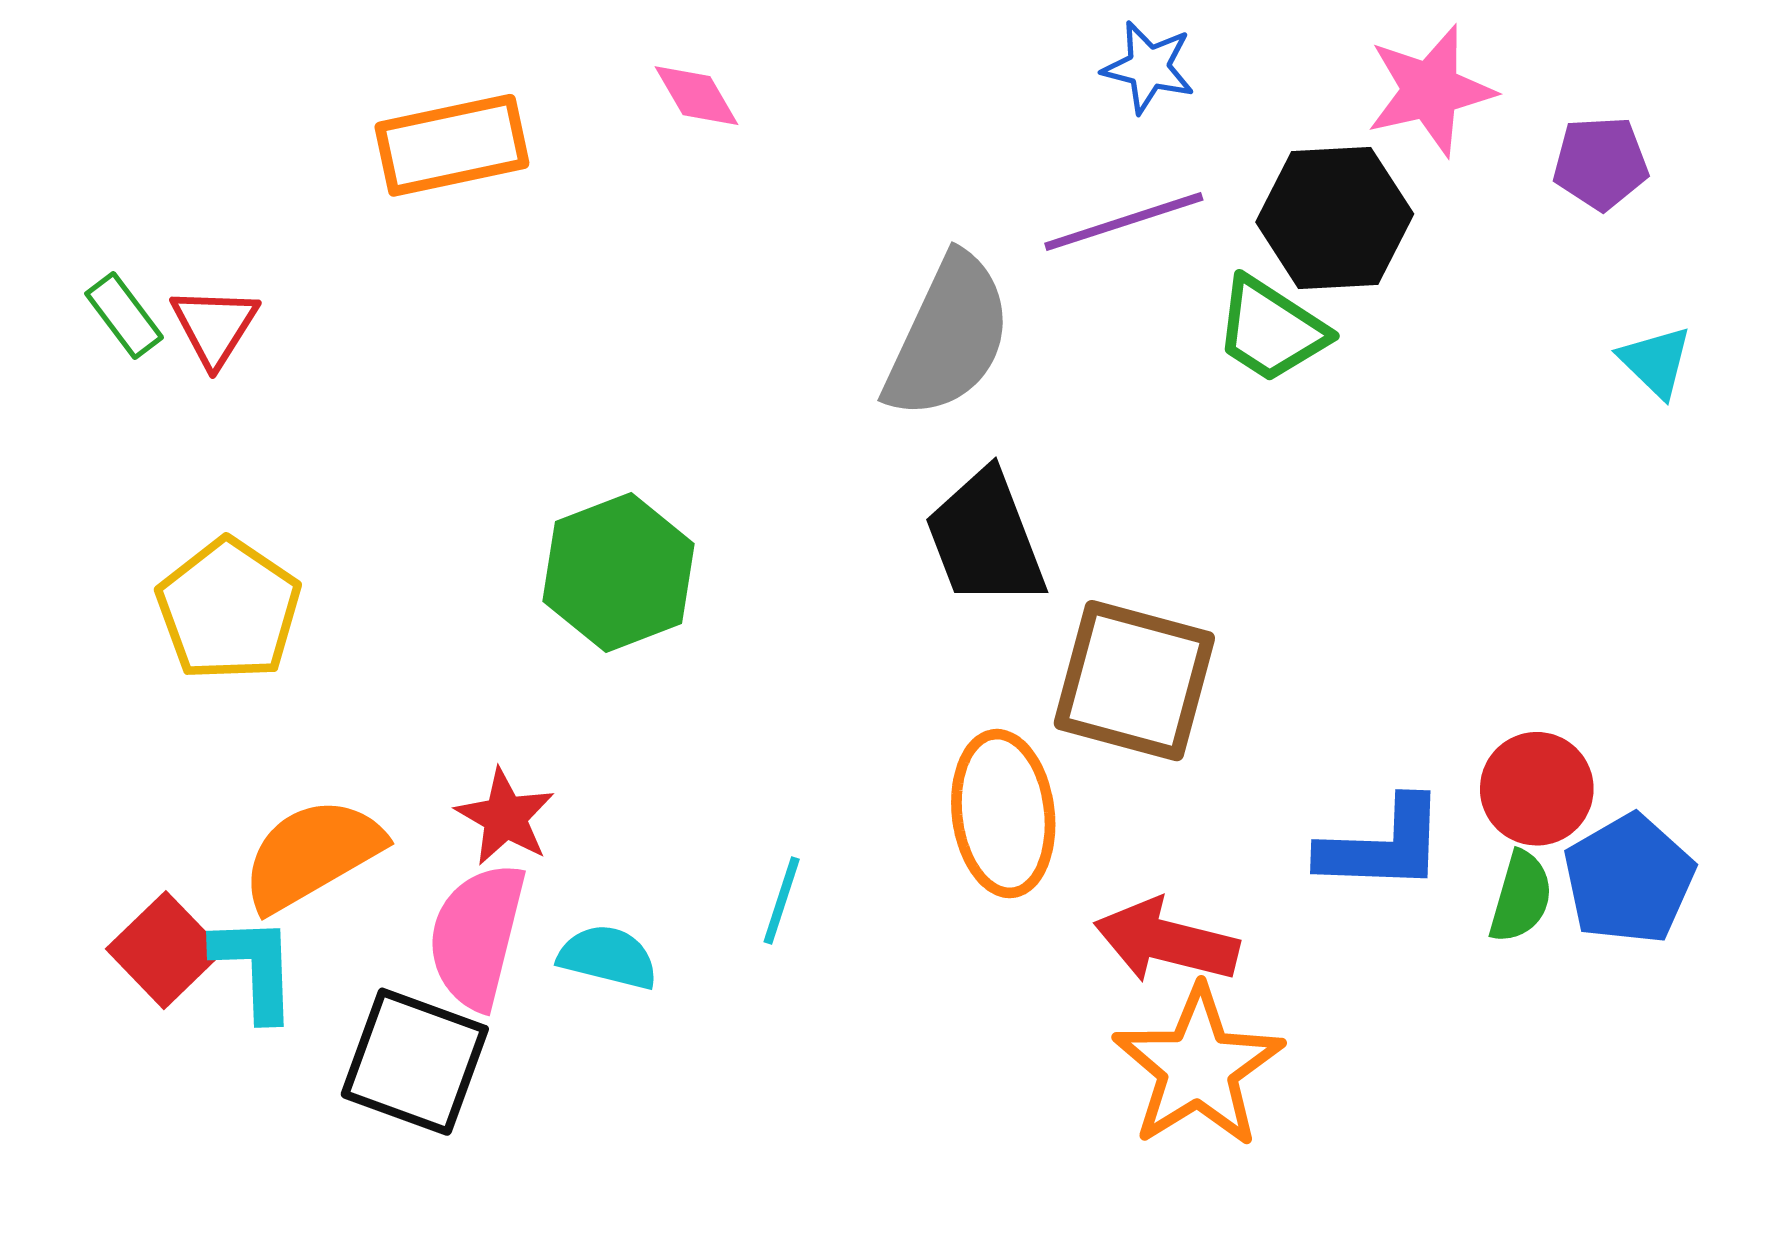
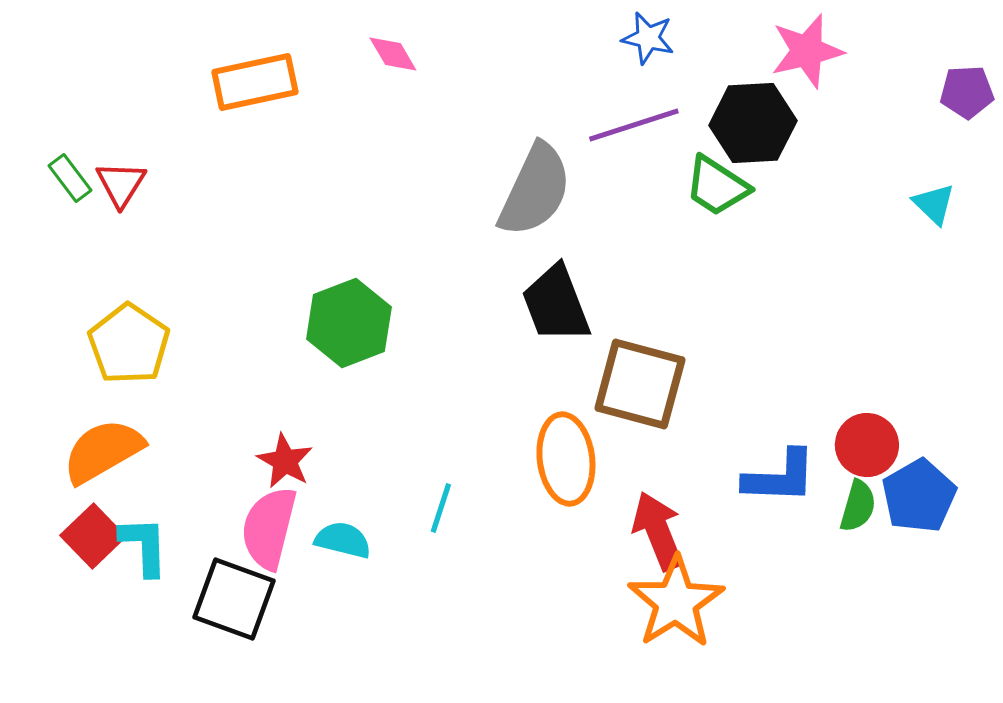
purple pentagon: (1601, 163) -> (967, 92), moved
orange semicircle: (312, 854) -> (103, 451), moved
red arrow: (1166, 941) -> (658, 531), turned 54

